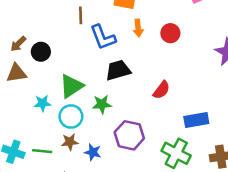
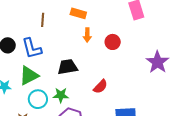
blue L-shape: (103, 37) -> (32, 48), moved
green star: (102, 104) -> (61, 95), moved
cyan circle: (71, 116) -> (38, 99), moved

